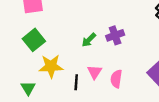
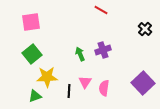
green arrow: (89, 40) -> (80, 54), turned 112
green triangle: (28, 88) -> (35, 96), moved, turned 40

